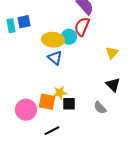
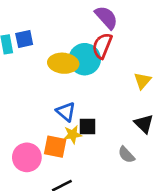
cyan circle: (69, 37) -> (85, 59), size x1.5
blue triangle: (55, 58) -> (66, 112), moved
black square: (69, 104) -> (87, 126), moved

